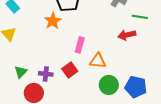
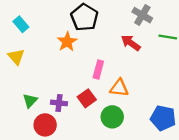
red arrow: (127, 35) -> (131, 43), moved, turned 48
green circle: (109, 85) -> (112, 117), moved

